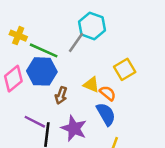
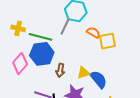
yellow square: (125, 69) -> (108, 41), turned 30
yellow triangle: (91, 85) -> (83, 73), moved, turned -32
orange semicircle: (108, 93) -> (93, 32), moved

